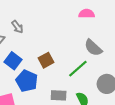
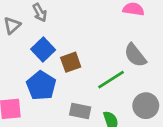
blue square: (13, 61) -> (43, 50), moved

